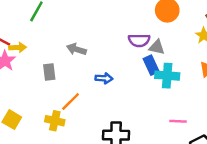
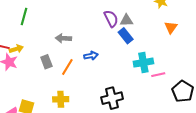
purple semicircle: (139, 40) -> (111, 19), turned -102
cyan cross: (167, 76) -> (143, 63), moved
orange line: (71, 102) -> (67, 67), moved

